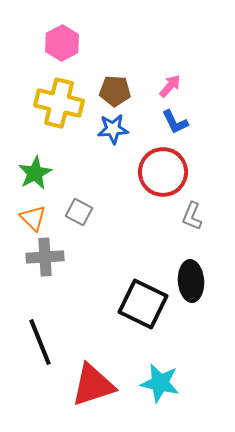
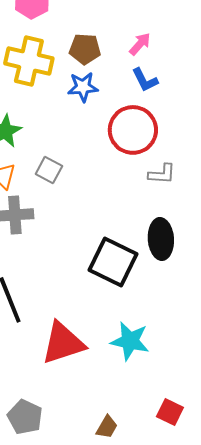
gray L-shape: (192, 216) -> (162, 174), turned -108

